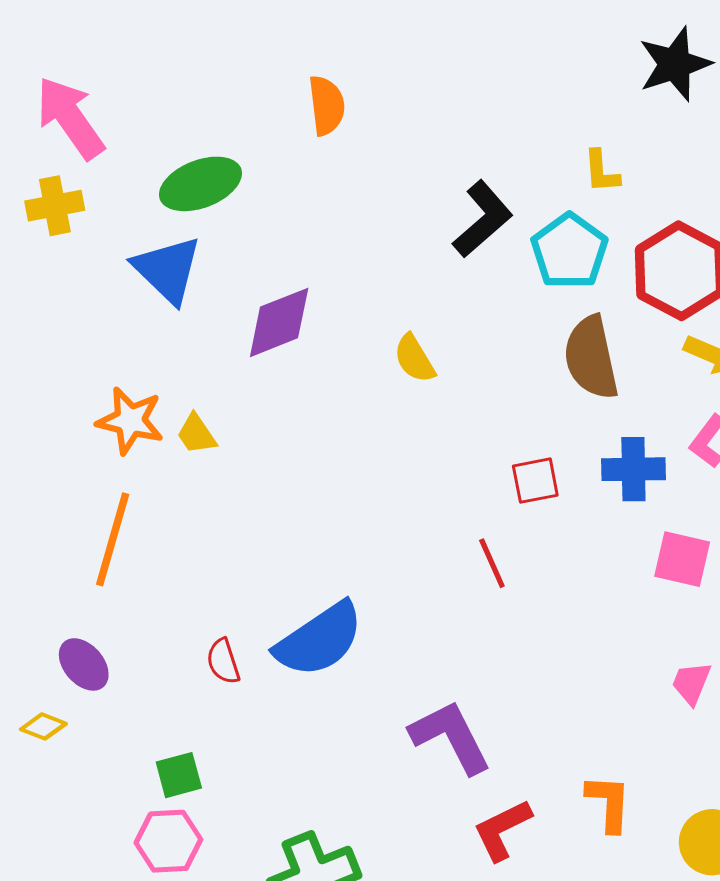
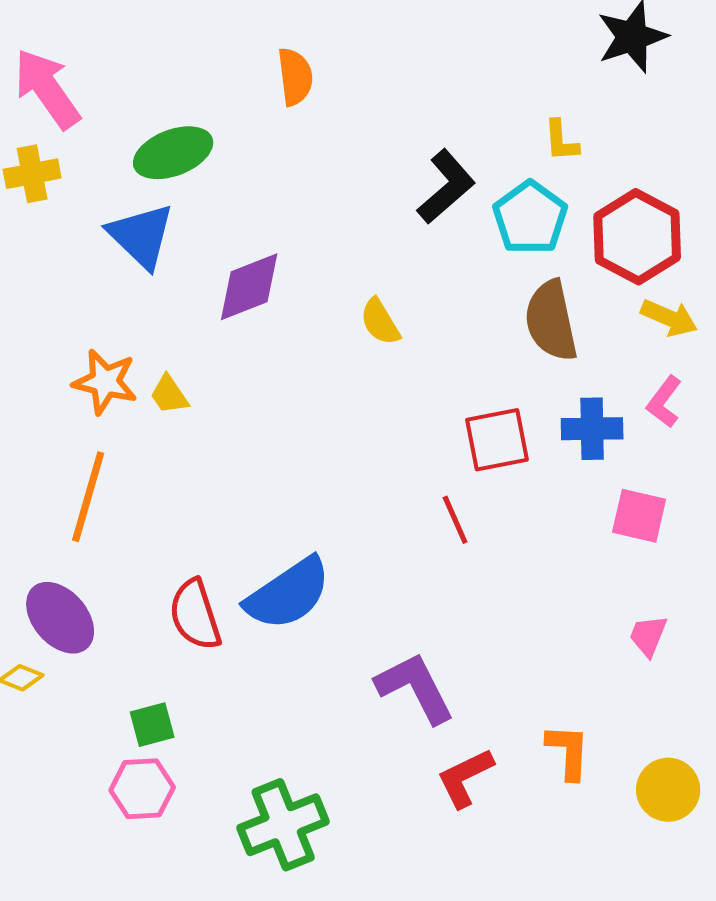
red square: (535, 481) -> (497, 440), size x1.4
red semicircle: (223, 661) -> (195, 615), size x1.6
purple ellipse: (84, 664) -> (60, 618), size x1.4

